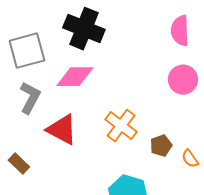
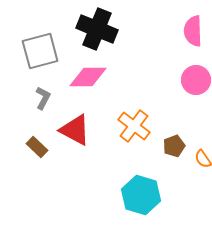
gray L-shape: (30, 98) -> (43, 98), size x0.7
brown rectangle: (19, 164) -> (37, 147), moved

